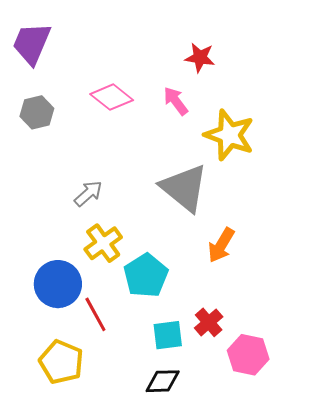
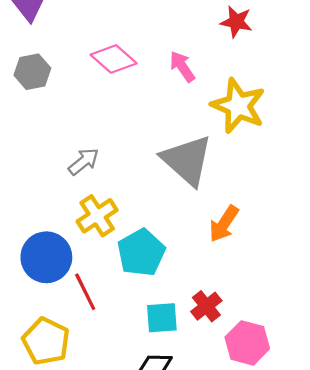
red star: (200, 58) -> (236, 22), moved

